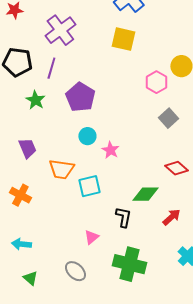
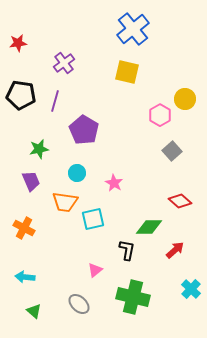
purple cross: (60, 30) -> (64, 63), size x0.7
green star: (35, 100) -> (39, 149), moved, turned 30
cyan circle: (87, 136) -> (77, 173), moved

